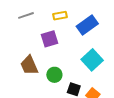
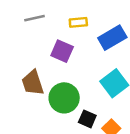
purple square: (50, 39) -> (62, 51), turned 36
green circle: (54, 75) -> (64, 98), size x1.5

